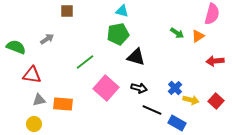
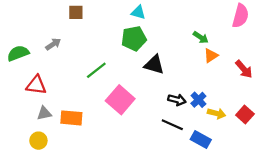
orange triangle: (198, 36) -> (211, 56), moved
green semicircle: (16, 47) -> (18, 53), turned -42
red arrow: (215, 61) -> (244, 69), turned -126
black arrow: (139, 88) -> (177, 100), moved

